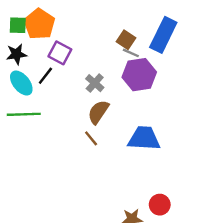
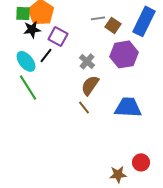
gray line: (131, 53) -> (98, 18), moved, turned -32
black star: (16, 54) -> (32, 29), moved
green line: (24, 114) -> (28, 87), turned 60

